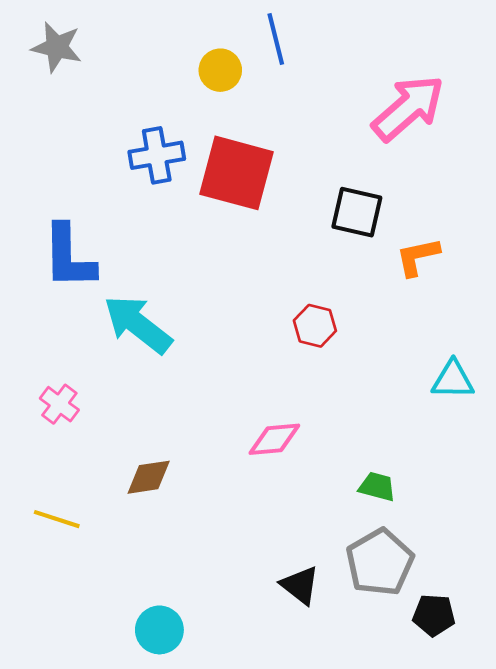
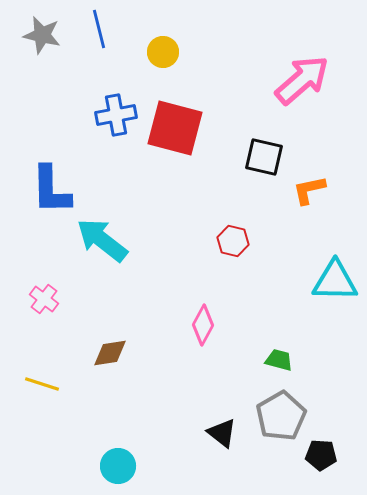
blue line: (276, 39) -> (99, 29), moved
cyan triangle: (453, 380) -> (335, 281), size x1.4
pink diamond: (274, 439) -> (203, 325), turned -57

